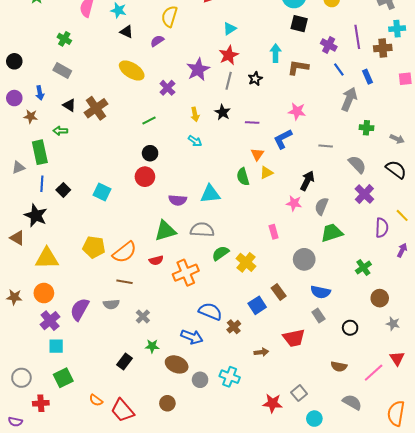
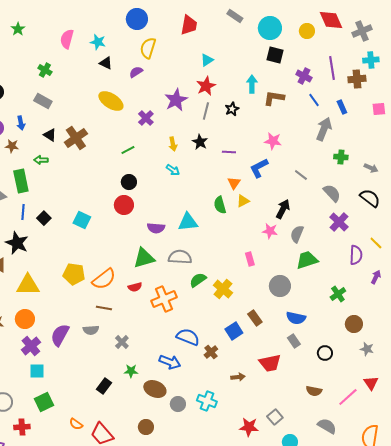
gray line: (326, 146) -> (301, 175), turned 32

